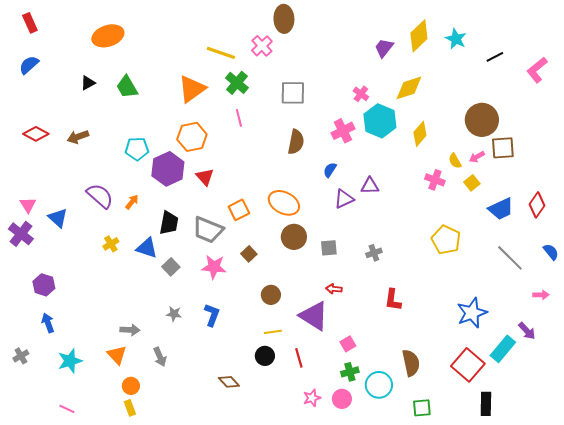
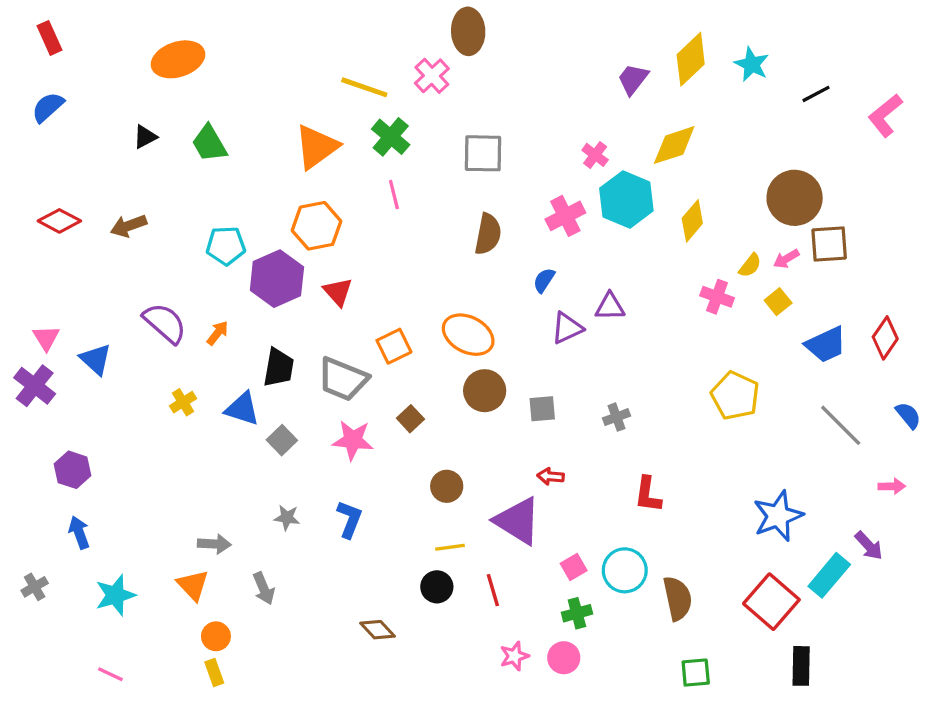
yellow semicircle: (455, 161) -> (750, 265), turned -112
cyan circle: (379, 385) -> (625, 570), moved

